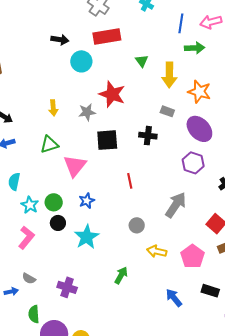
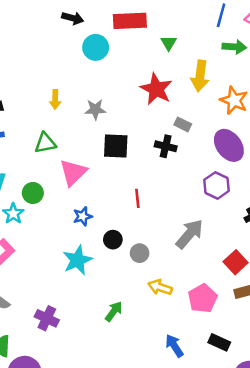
green triangle: (142, 61) -> (169, 43), moved
red star: (112, 94) -> (156, 89), moved
gray rectangle: (167, 111) -> (183, 124), moved
green circle: (54, 202) -> (33, 193), moved
black circle: (58, 223) -> (113, 240), moved

